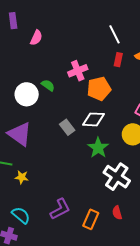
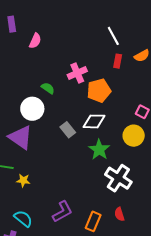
white circle: (27, 94) -> (32, 109), moved

